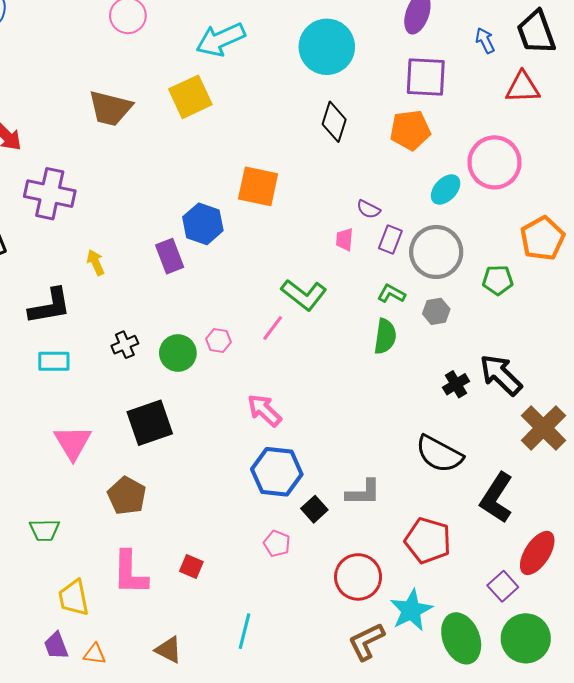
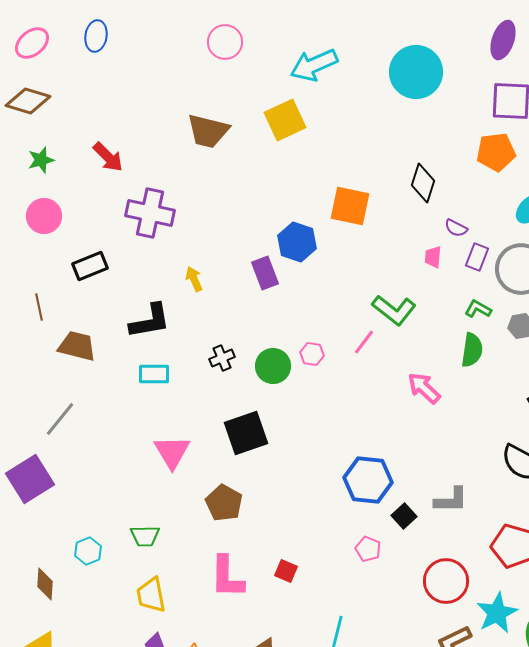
black diamond: (334, 122) -> (423, 183), moved
pink arrow: (264, 410) -> (424, 388), moved
yellow trapezoid: (74, 598) -> (151, 595), moved

